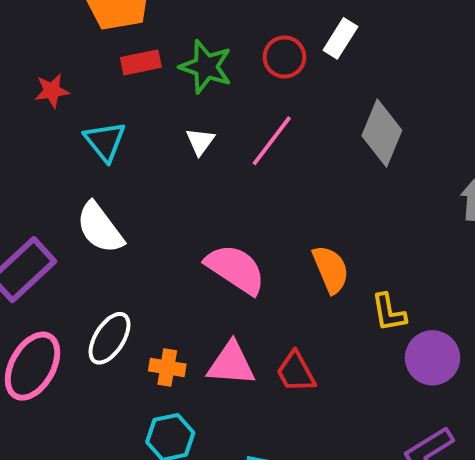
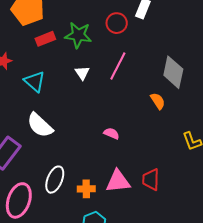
gray diamond: (382, 133) -> (173, 72), moved
pink semicircle: (235, 269) -> (111, 133), size x0.5
orange semicircle: (331, 269) -> (158, 101), moved, size x0.7
red trapezoid: (296, 372) -> (151, 179), turned 40

